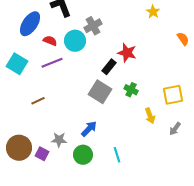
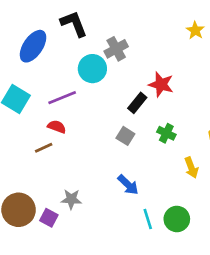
red semicircle: (50, 41) -> (57, 127), moved
gray square: (100, 92) -> (125, 136), size x0.6
blue arrow: (89, 129) -> (128, 185), moved, turned 90
green circle: (83, 155) -> (177, 219), moved

